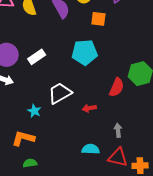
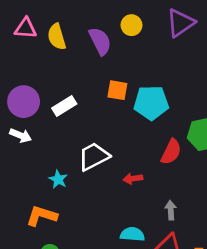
orange square: (98, 19) -> (117, 90), moved
cyan pentagon: (85, 52) -> (151, 103), moved

